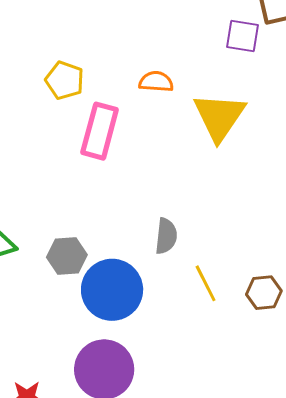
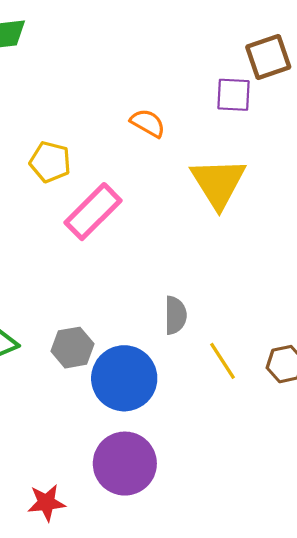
orange semicircle: (156, 82) -> (148, 123), moved, turned 32
pink rectangle: (100, 131) -> (93, 212), turned 36

